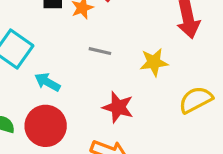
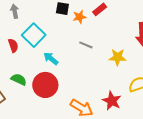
red star: (118, 107) -> (112, 101), moved

